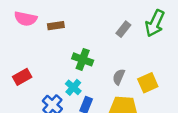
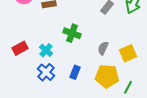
cyan cross: (73, 87) -> (46, 50), moved

